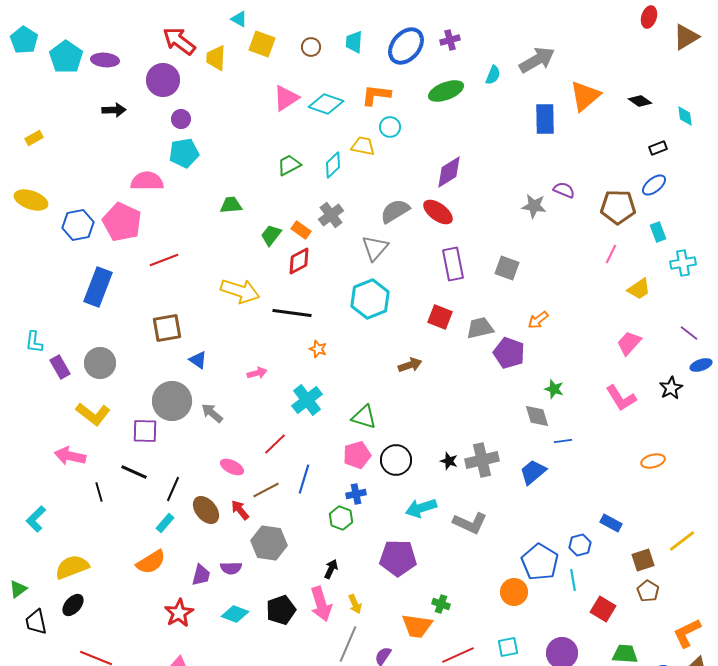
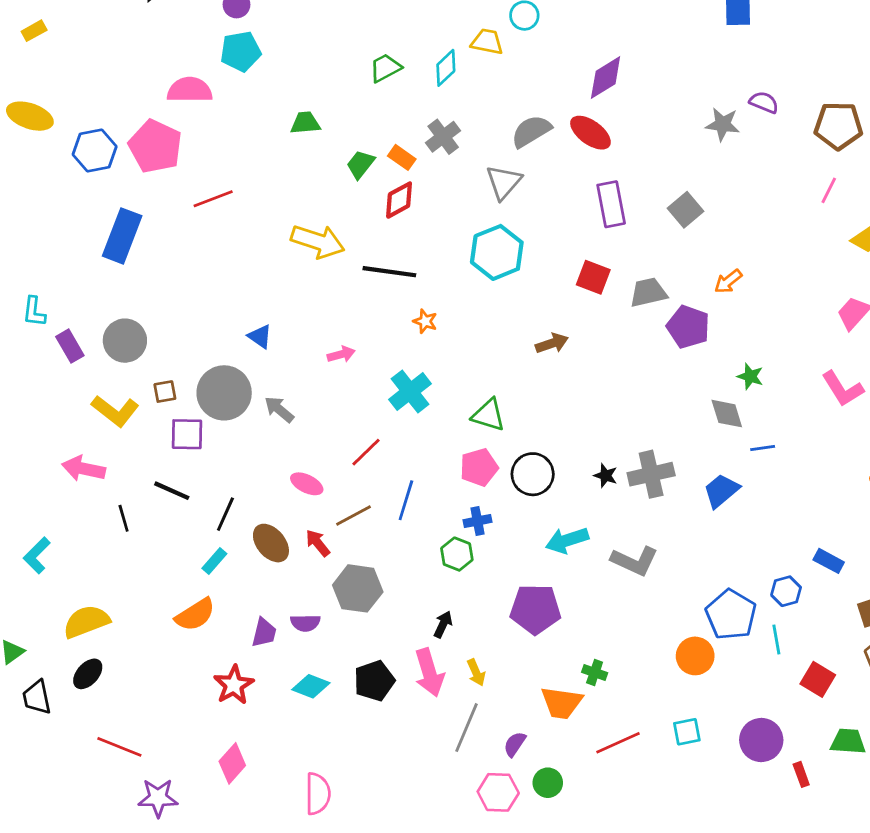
gray square: (507, 268) -> (685, 210), turned 30
brown square: (167, 328) -> (165, 392), moved, size x0.6

